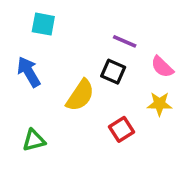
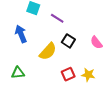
purple line: (125, 41) -> (57, 18), moved
yellow star: (160, 104) -> (88, 75), moved

